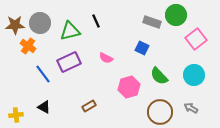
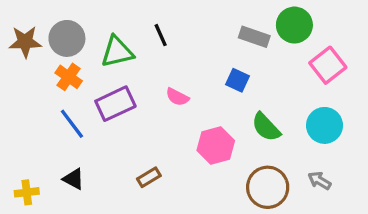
orange cross: (28, 46) -> (69, 77), moved

